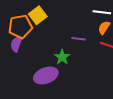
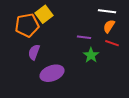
purple semicircle: (16, 44) -> (34, 52), moved
green star: (62, 57) -> (91, 55), moved

